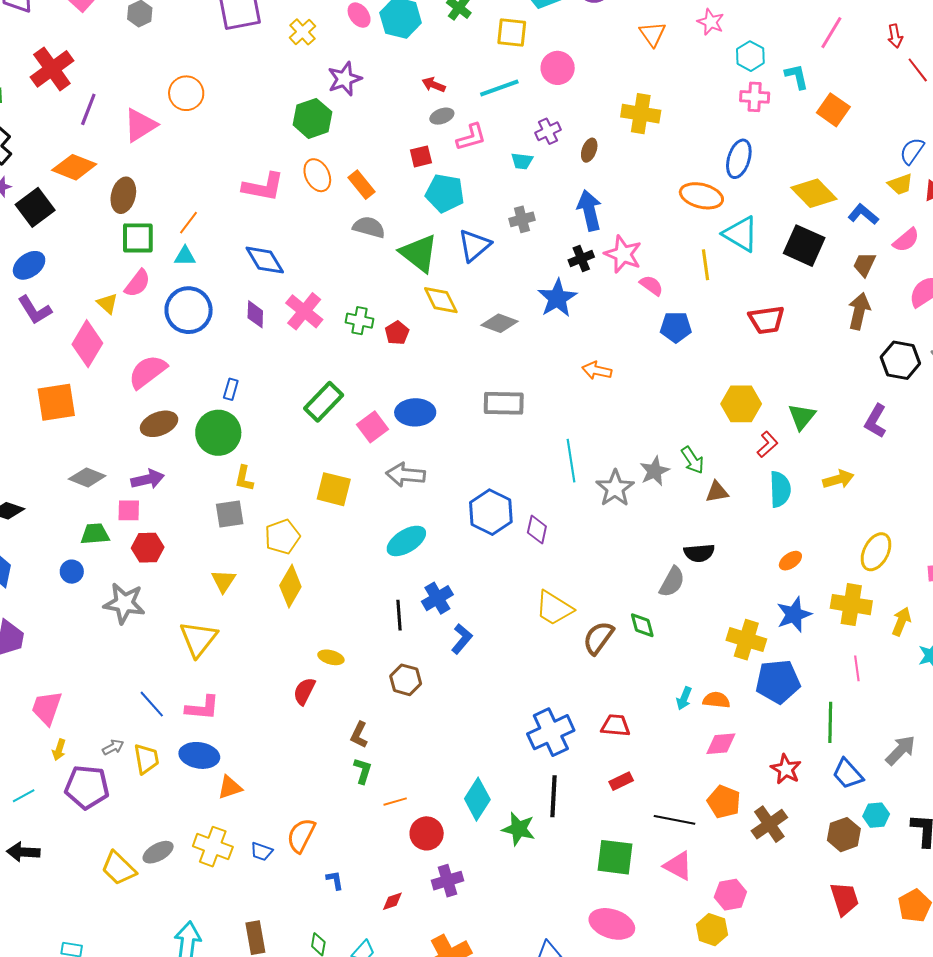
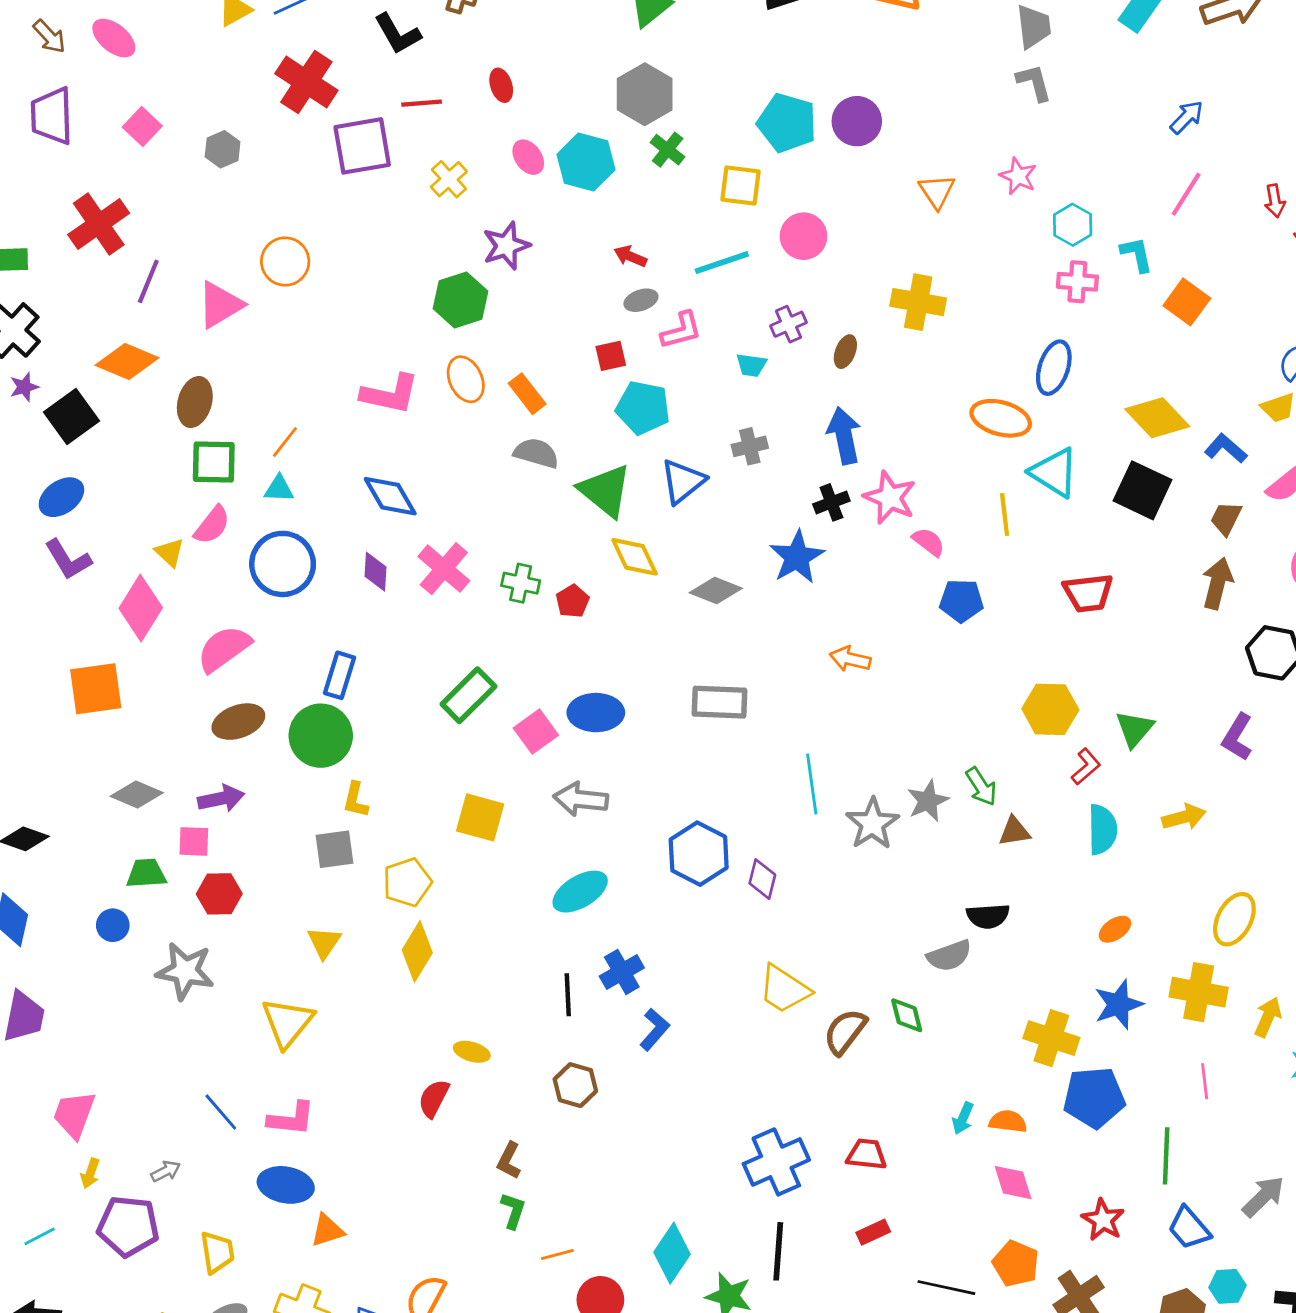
blue rectangle: (231, 389) -> (339, 675), size x1.5
gray semicircle: (672, 582) -> (949, 956), turned 40
pink diamond: (721, 744) -> (1013, 1183), turned 76
yellow trapezoid: (146, 759) -> (217, 1252), moved

